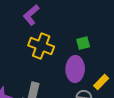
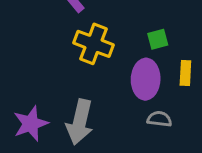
yellow rectangle: (101, 82) -> (185, 73), moved, turned -42

